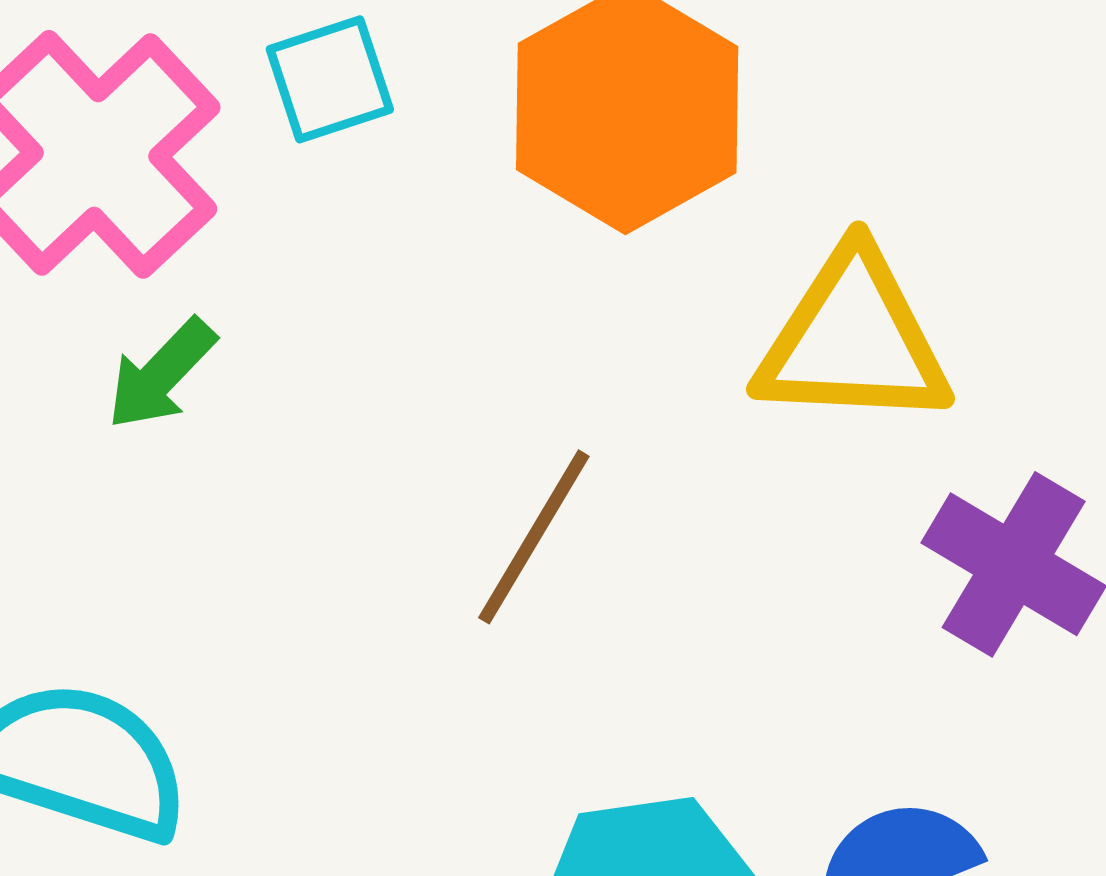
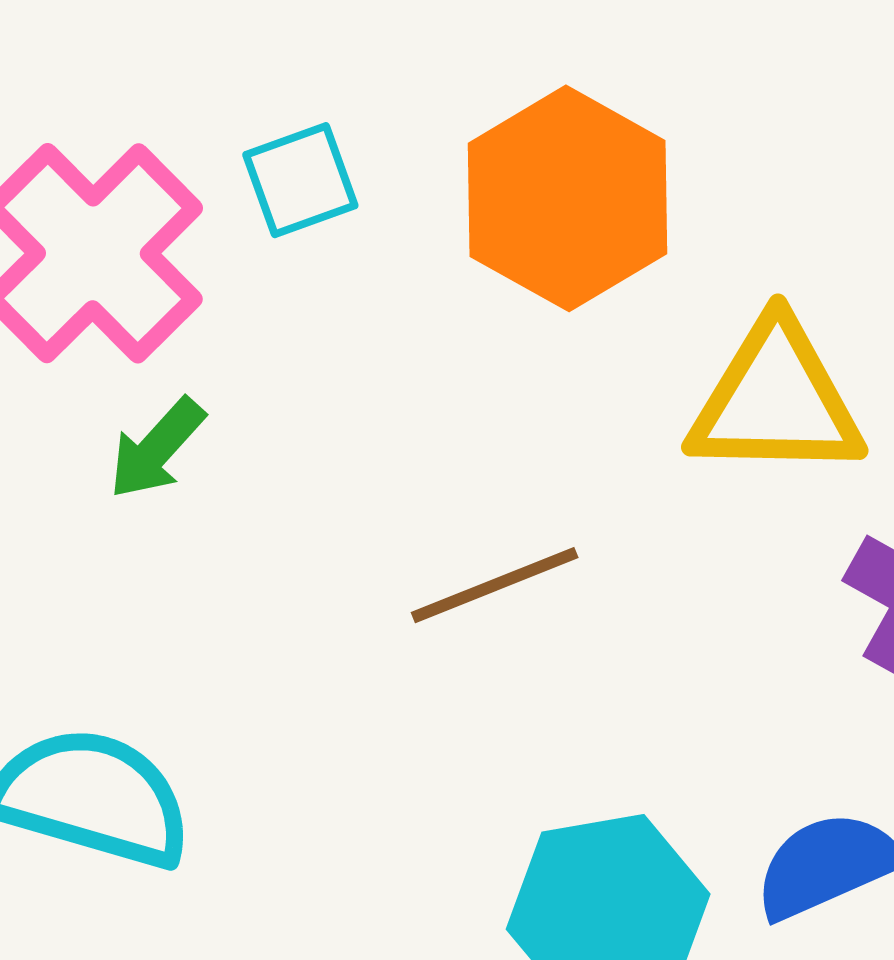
brown line: (534, 537) -> (495, 585), turned 39

